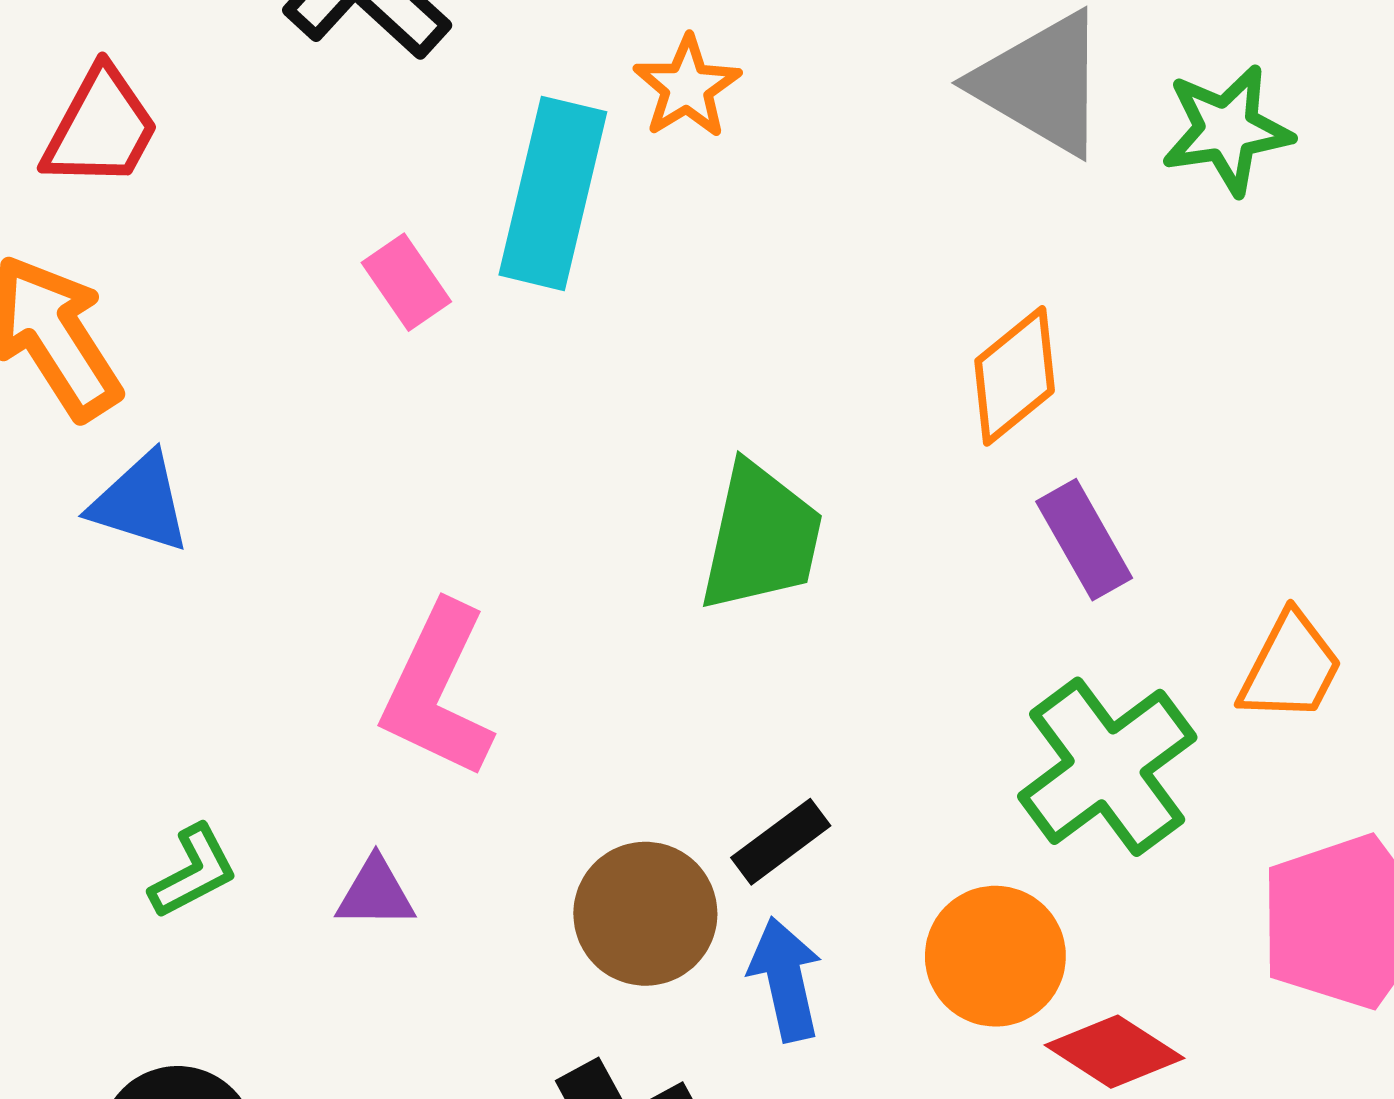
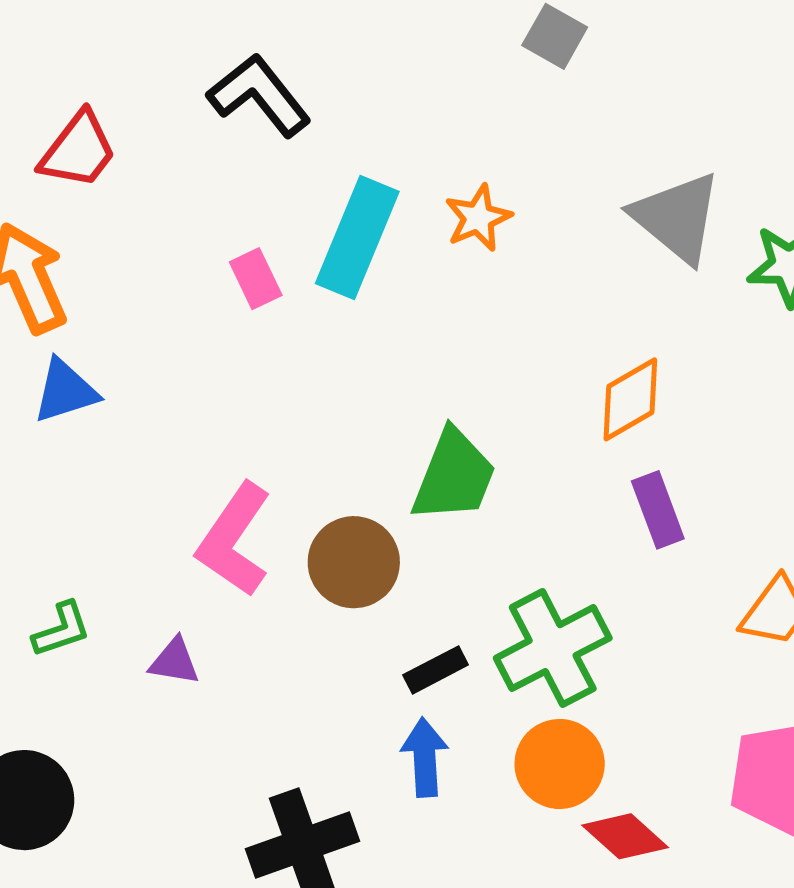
orange star: (687, 87) -> (478, 218), moved
blue triangle: (140, 503) -> (65, 391), turned -44
green cross: (1107, 767) -> (553, 648), moved
brown circle: (645, 914) -> (354, 562), moved

